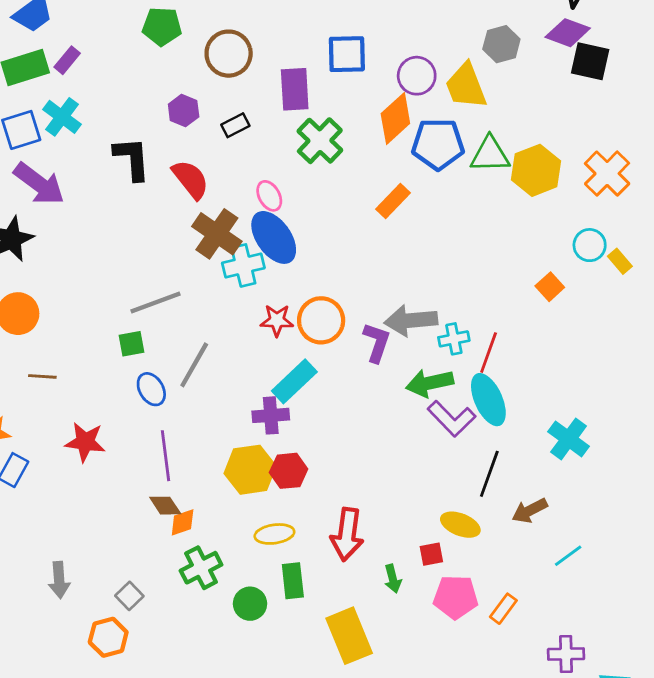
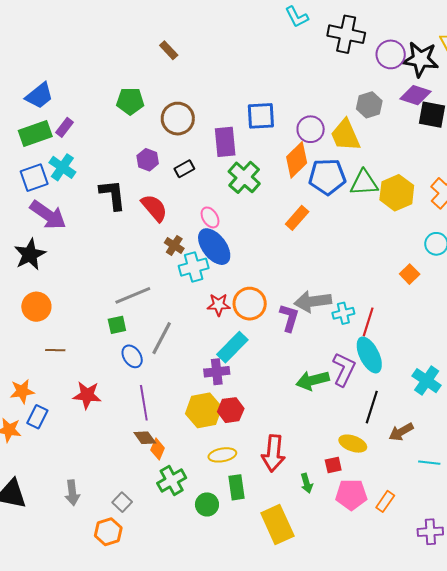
brown cross: (217, 234) -> (174, 245), size x0.6
green arrow: (430, 383) -> (313, 380), moved
purple L-shape: (452, 419) -> (344, 369), turned -108
orange diamond: (183, 522) -> (158, 449), turned -45
cyan line: (568, 556) -> (429, 463), turned 45

